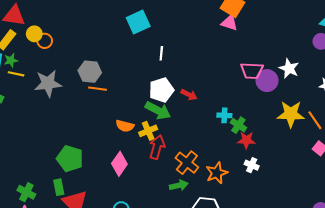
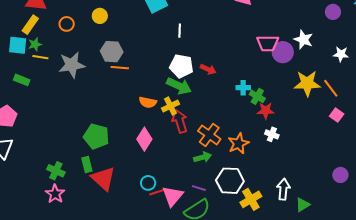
yellow circle: (34, 34) -> (100, 16), moved
white pentagon: (161, 90) -> (181, 66), turned 30
red arrow: (157, 147) -> (180, 121), turned -30

